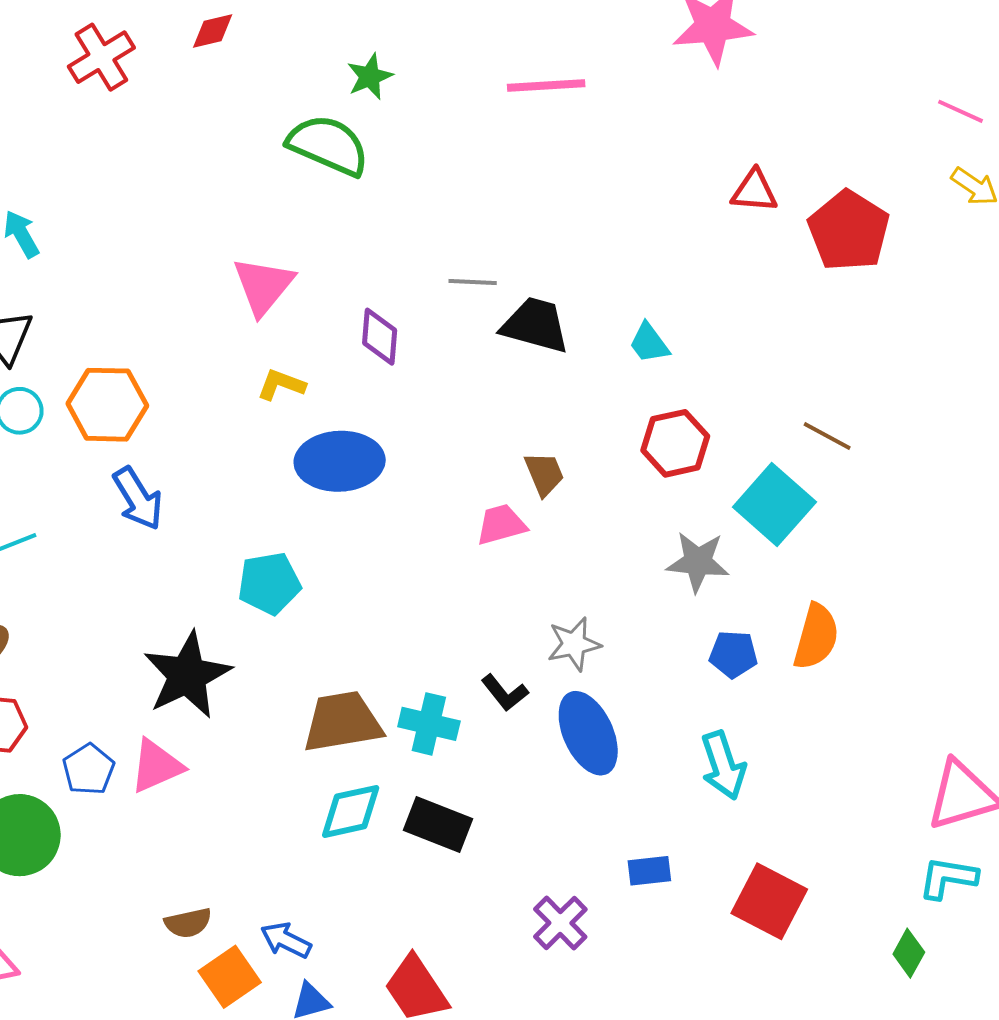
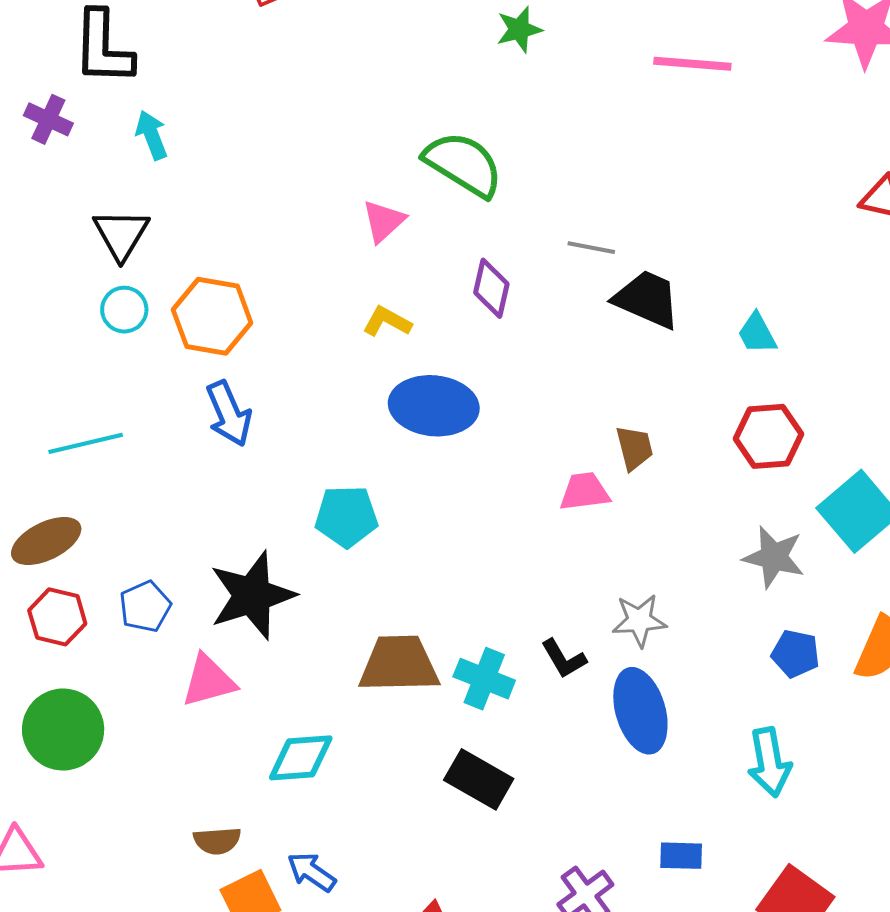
green semicircle: (328, 145) -> (463, 164), moved
pink triangle: (263, 286) -> (384, 221), size x0.7
blue pentagon: (88, 769) -> (145, 607), moved
cyan diamond: (351, 811) -> (301, 758), moved

